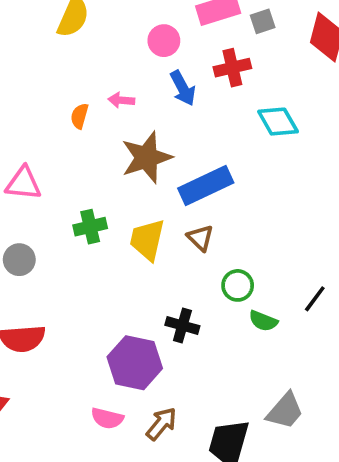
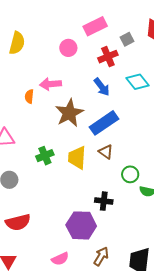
gray square: (263, 21) -> (127, 39), moved
blue arrow: (183, 88) -> (102, 87), moved
pink arrow: (121, 100) -> (51, 84), size x1.5
pink semicircle: (107, 418) -> (60, 259), moved, turned -30

